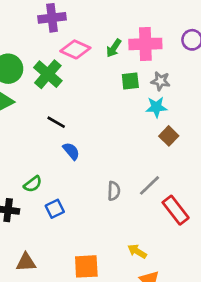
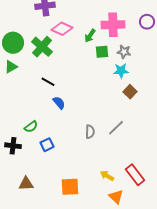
green arrow: (114, 48) -> (90, 36), moved
red rectangle: (176, 210) -> (135, 175), moved

